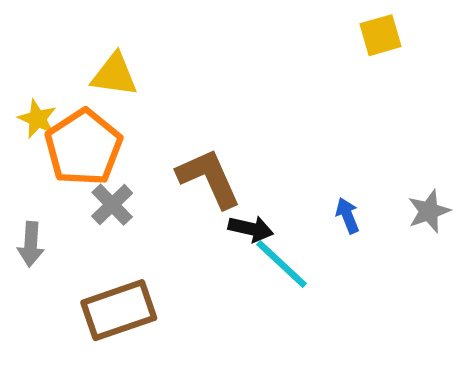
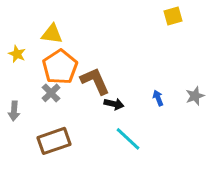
orange pentagon: (84, 147) -> (60, 67), moved
cyan line: (281, 264) -> (128, 139), moved

